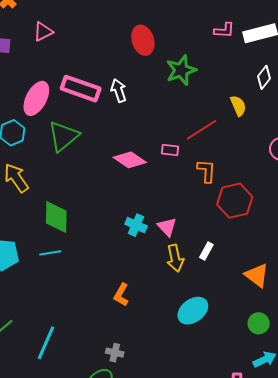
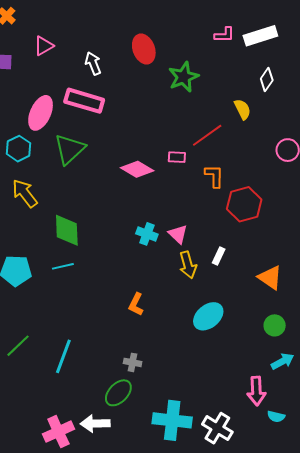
white arrow: (119, 91) -> (93, 63), moved

